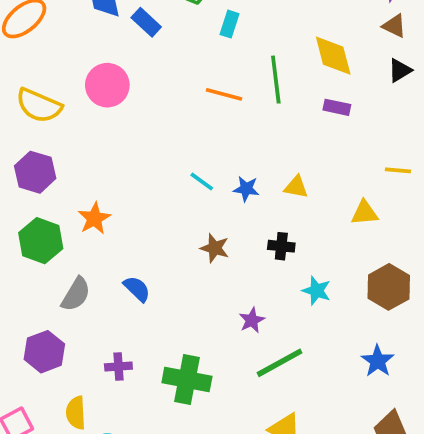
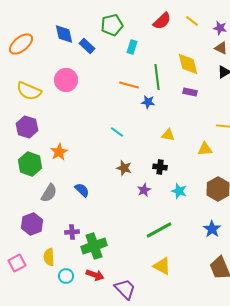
blue star: (246, 189) -> (148, 102), moved
purple star: (252, 320) -> (144, 190), moved
green cross: (187, 379) -> (94, 246), moved, turned -30

